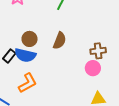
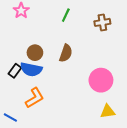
brown cross: (98, 51) -> (102, 22), moved
pink circle: (93, 68) -> (101, 80), size x1.5

